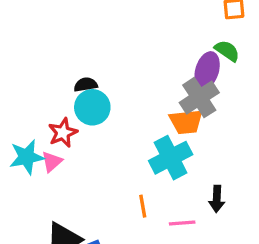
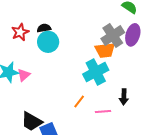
purple ellipse: (207, 70) -> (133, 35), moved
red star: (63, 133) -> (20, 32), moved
orange line: (143, 206) -> (79, 101), turned 48

